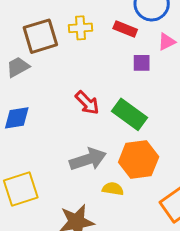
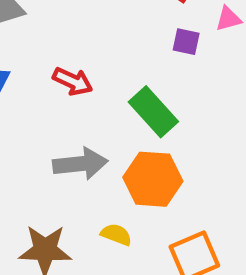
red arrow: (87, 103) -> (73, 81), moved, turned -32
yellow semicircle: (113, 189) -> (116, 235), moved

